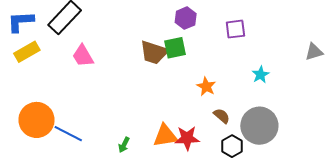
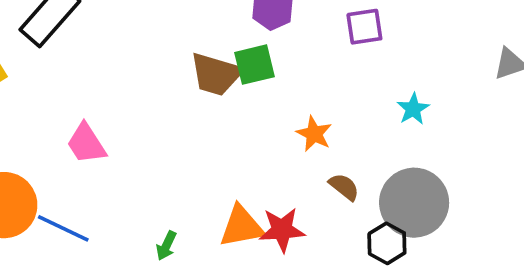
pink trapezoid: (83, 56) -> (86, 144), moved
black hexagon: (232, 146) -> (387, 243), moved

